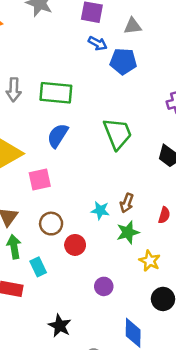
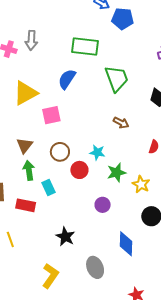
green rectangle: (56, 93) -> (85, 46), moved
brown arrow: (127, 203) -> (121, 123), moved, turned -84
cyan star: (100, 210) -> (97, 152), moved
green star: (128, 232) -> (117, 173), moved

